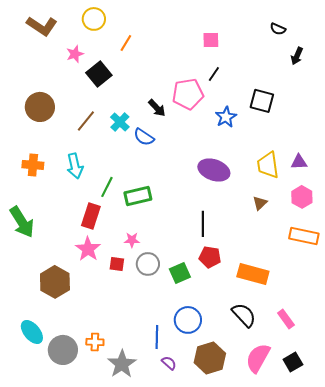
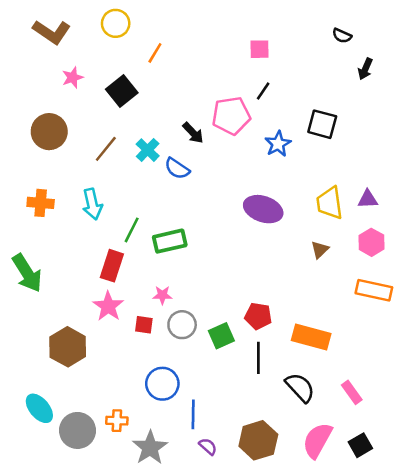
pink star: (75, 54) -> (73, 77), moved
black line: (203, 224) -> (258, 358), moved
blue circle: (188, 320) -> (162, 384), moved

